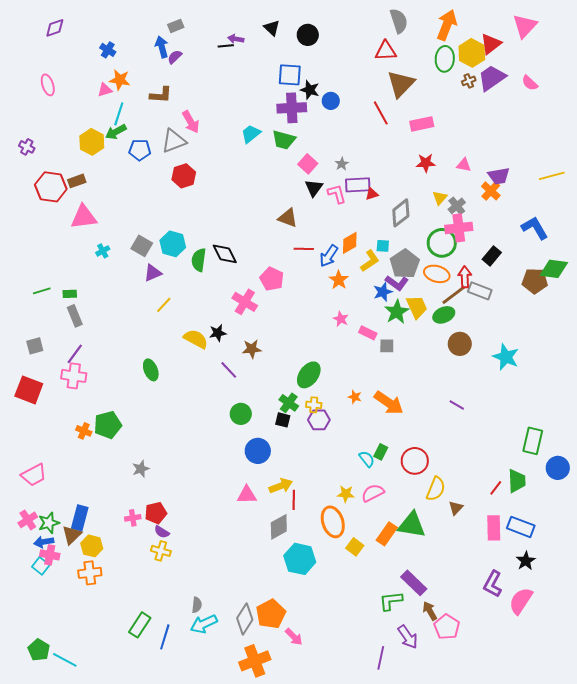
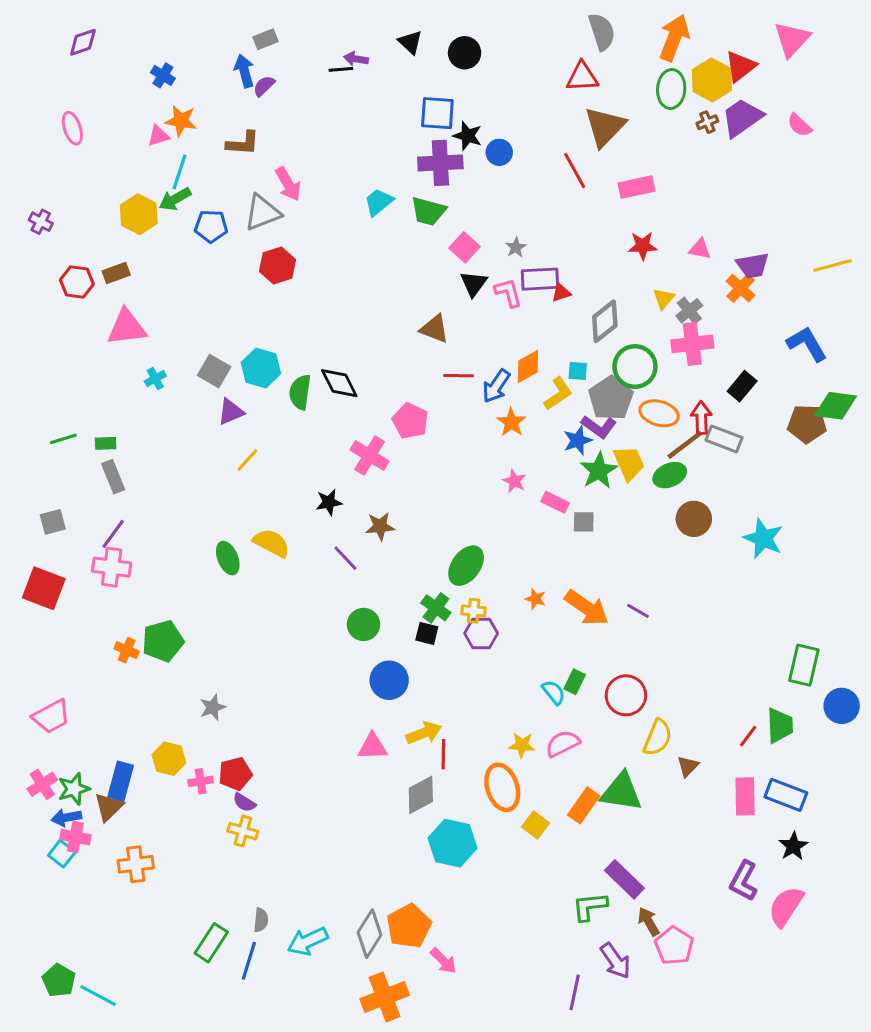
red hexagon: (51, 187) -> (77, 282), size x0.7
green circle: (442, 243) -> (635, 367), moved
yellow semicircle: (196, 339) -> (271, 543), moved
purple line: (457, 405) -> (638, 611), moved
yellow hexagon: (92, 546) -> (169, 759), moved
gray semicircle: (197, 605) -> (261, 920), moved

